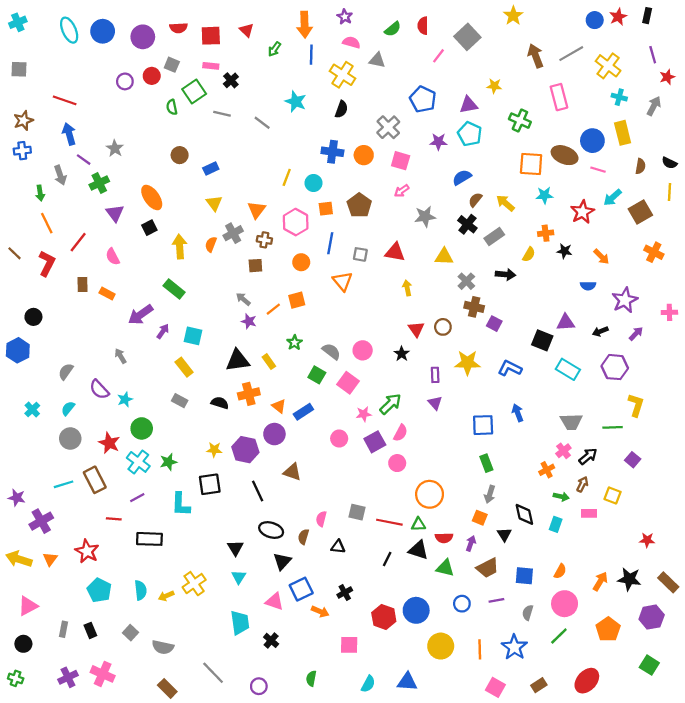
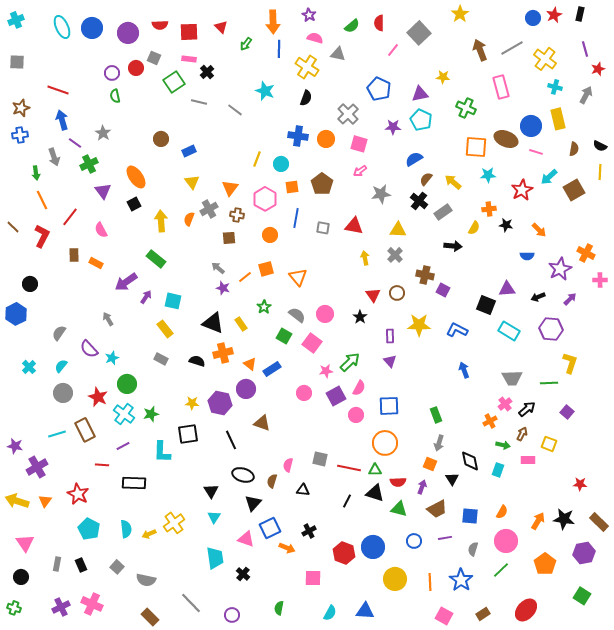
green semicircle: (172, 107) -> (115, 96), moved
orange cross: (654, 252) -> (586, 253), moved
orange triangle: (342, 281) -> (298, 277), moved
gray cross: (466, 281) -> (395, 255), moved
black triangle: (238, 360) -> (213, 323), turned 30
blue square: (483, 425) -> (389, 406), moved
pink triangle: (28, 606) -> (25, 543), turned -36

